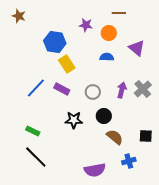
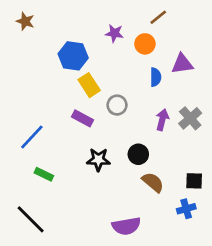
brown line: (119, 13) -> (158, 17), turned -40
purple triangle: (137, 48) -> (182, 64), turned -48
blue semicircle: (107, 57) -> (156, 77), moved, turned 88
blue line: (36, 88) -> (32, 137), moved
gray circle: (93, 92) -> (117, 105), moved
black line: (36, 157) -> (31, 219), moved
blue cross: (129, 161) -> (186, 209), moved

